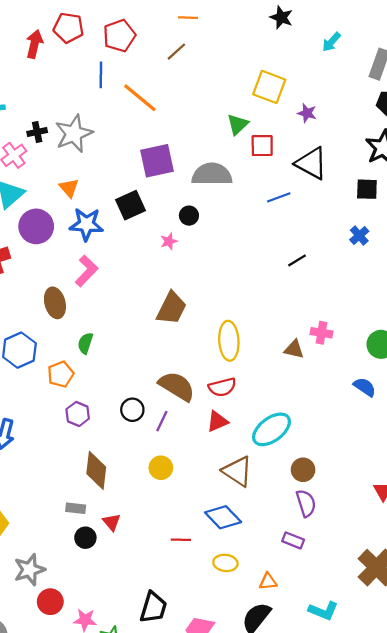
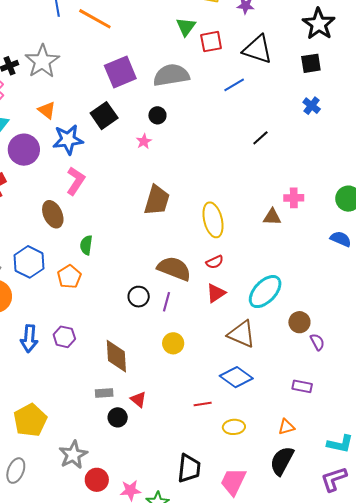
red semicircle: (222, 387) -> (215, 262), size x0.7
purple hexagon: (78, 414) -> (64, 337), moved
purple semicircle: (306, 503) -> (317, 342), moved, size x0.7
yellow ellipse: (225, 563) -> (234, 427), moved

